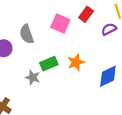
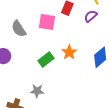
gray semicircle: (27, 34) -> (19, 29), moved
gray star: (33, 77) -> (37, 91), moved

